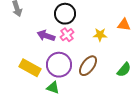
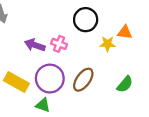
black circle: (65, 14) -> (86, 20), moved
pink cross: (67, 35) -> (59, 44), turned -32
yellow star: (100, 35) -> (108, 44), moved

